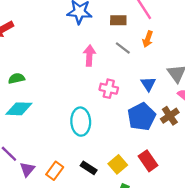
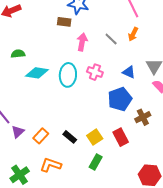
brown rectangle: (118, 20) -> (64, 22), moved
blue triangle: (148, 84) -> (129, 72), turned -40
cyan diamond: (19, 109) -> (37, 73), moved
brown cross: (170, 116) -> (143, 117), moved
cyan ellipse: (81, 122) -> (68, 75), moved

